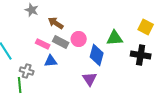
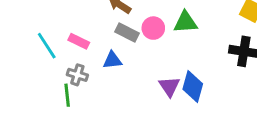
green triangle: (115, 38) -> (185, 22), moved
pink rectangle: (43, 44) -> (79, 41), moved
blue diamond: (97, 55) -> (193, 86), moved

